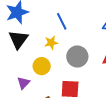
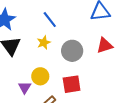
yellow circle: (42, 66) -> (40, 76), moved

